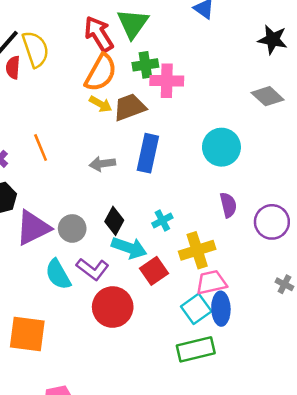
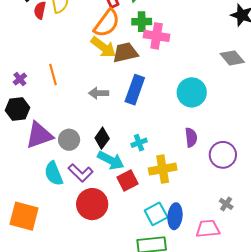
yellow arrow: (101, 104) -> (103, 47), size x1.5
pink trapezoid: (211, 282) -> (208, 229), moved

